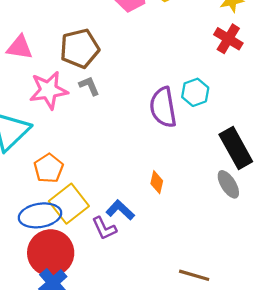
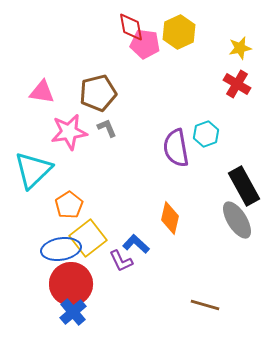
orange diamond: (157, 182) -> (170, 218), size x1.5
gray ellipse: (228, 184) -> (237, 220), size x1.4

